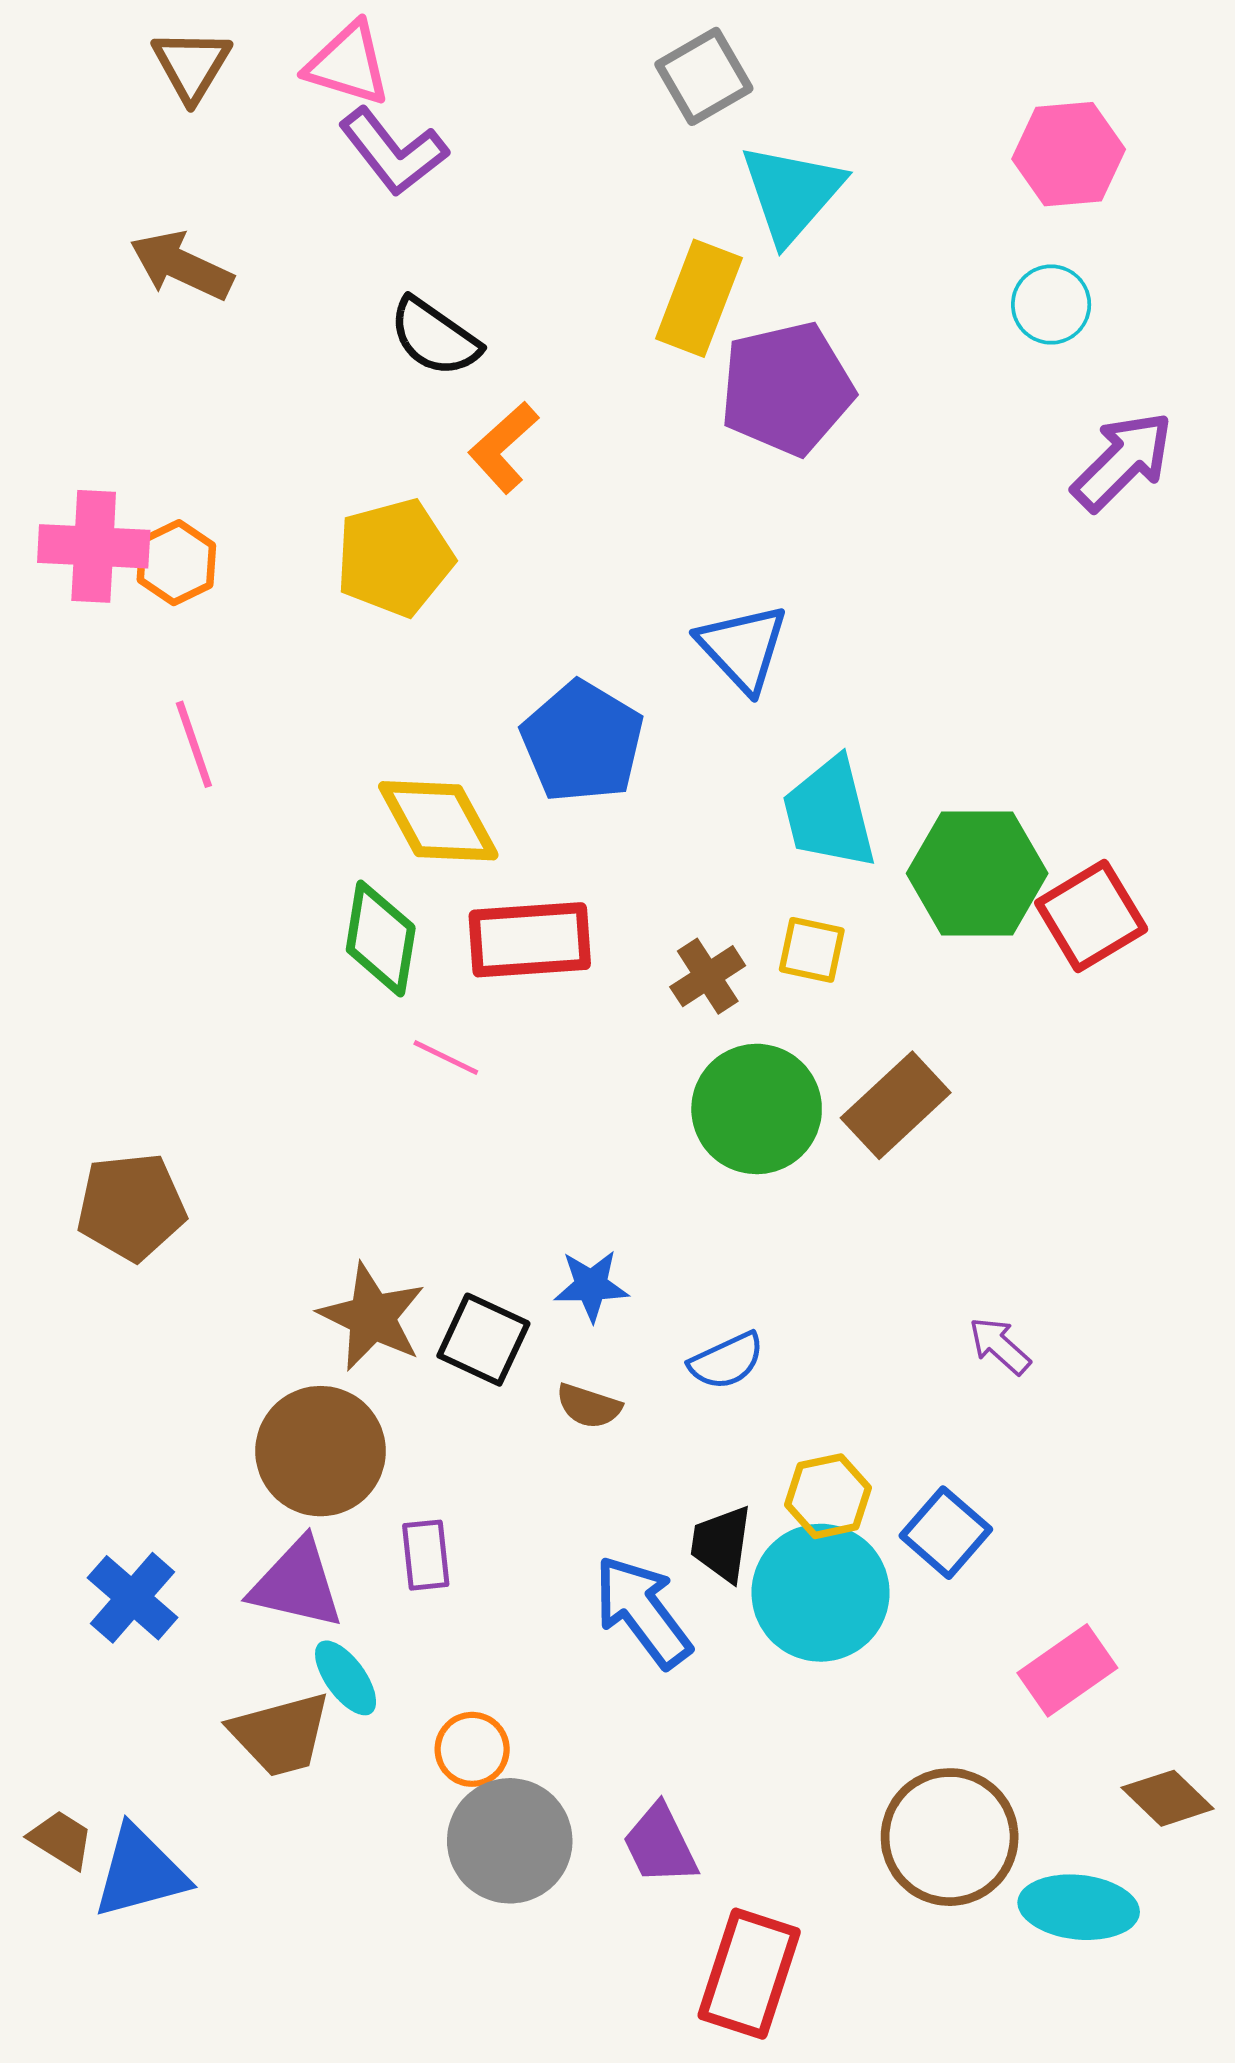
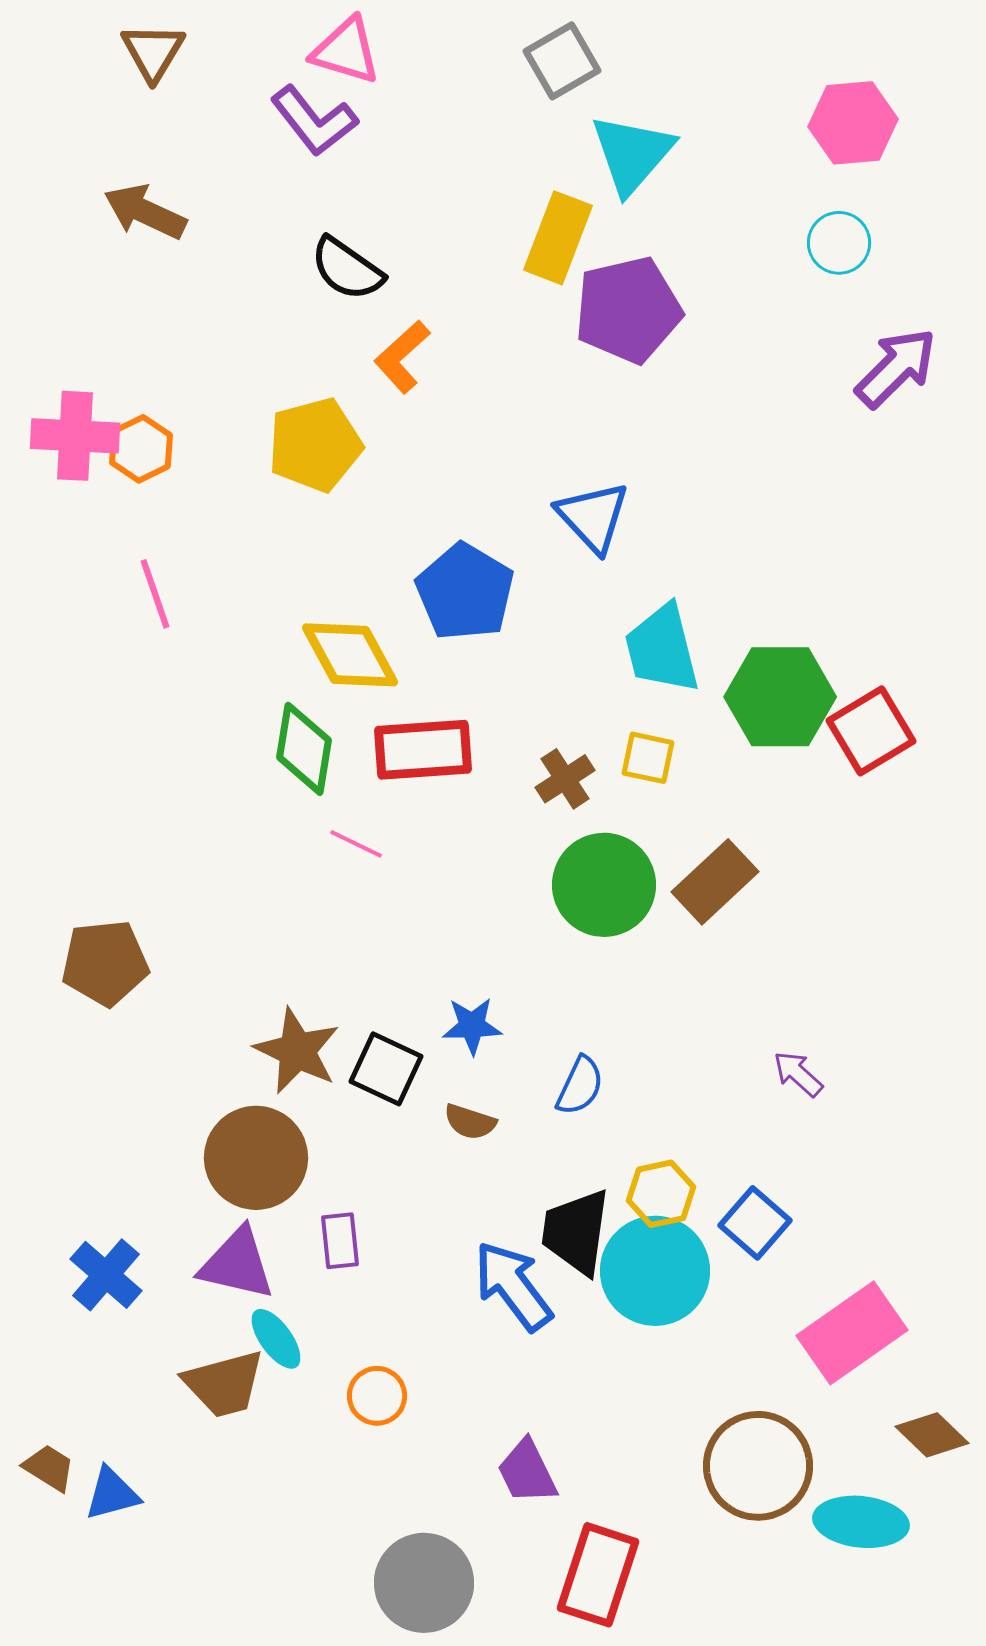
pink triangle: (348, 64) -> (346, 51), moved
blue semicircle: (727, 1361) -> (580, 1086), turned -40
black trapezoid: (722, 1544) -> (576, 1232), size x1.4
pink rectangle: (1067, 1670) -> (852, 1333), size x1.4
gray circle: (510, 1841) -> (424, 1583), moved
blue triangle: (140, 1872) -> (112, 1494), size x0.7

